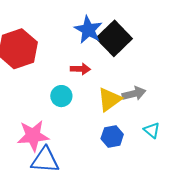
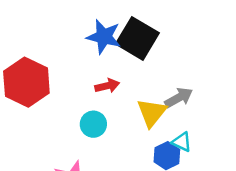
cyan triangle: (152, 130) -> (182, 142), moved

